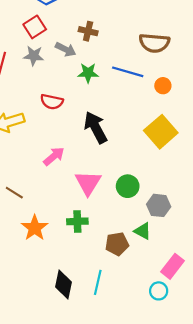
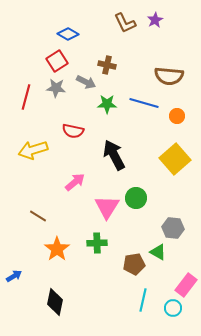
green circle: (128, 186) -> (136, 198), moved
cyan line: (98, 282) -> (143, 300), moved
black diamond: (64, 285) -> (55, 302), moved

